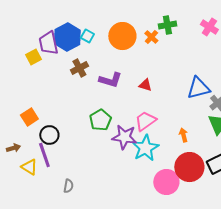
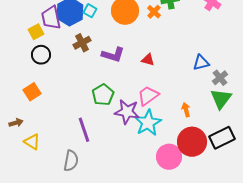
blue triangle: (198, 88) -> (201, 63), size x0.7
black circle: (49, 135) -> (41, 55), moved
purple line: (44, 155) -> (84, 130), moved
gray semicircle: (68, 186) -> (71, 161), size x1.5

